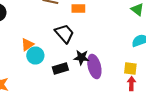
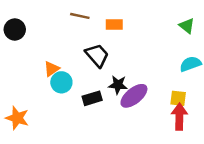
purple ellipse: (94, 66) -> (134, 96), turned 65
red arrow: (131, 84) -> (179, 117), size x1.5

